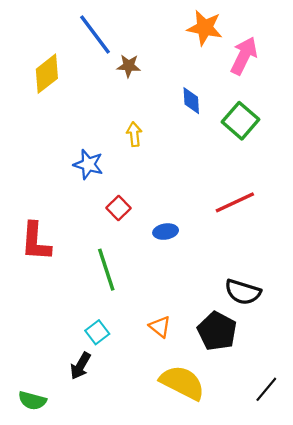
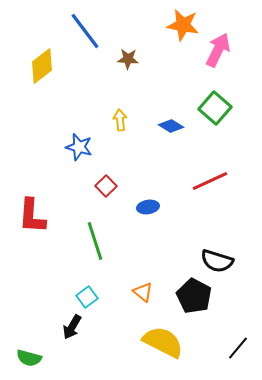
brown star: (129, 66) -> (128, 59), moved
blue diamond: (191, 101) -> (171, 126), moved, turned -55

